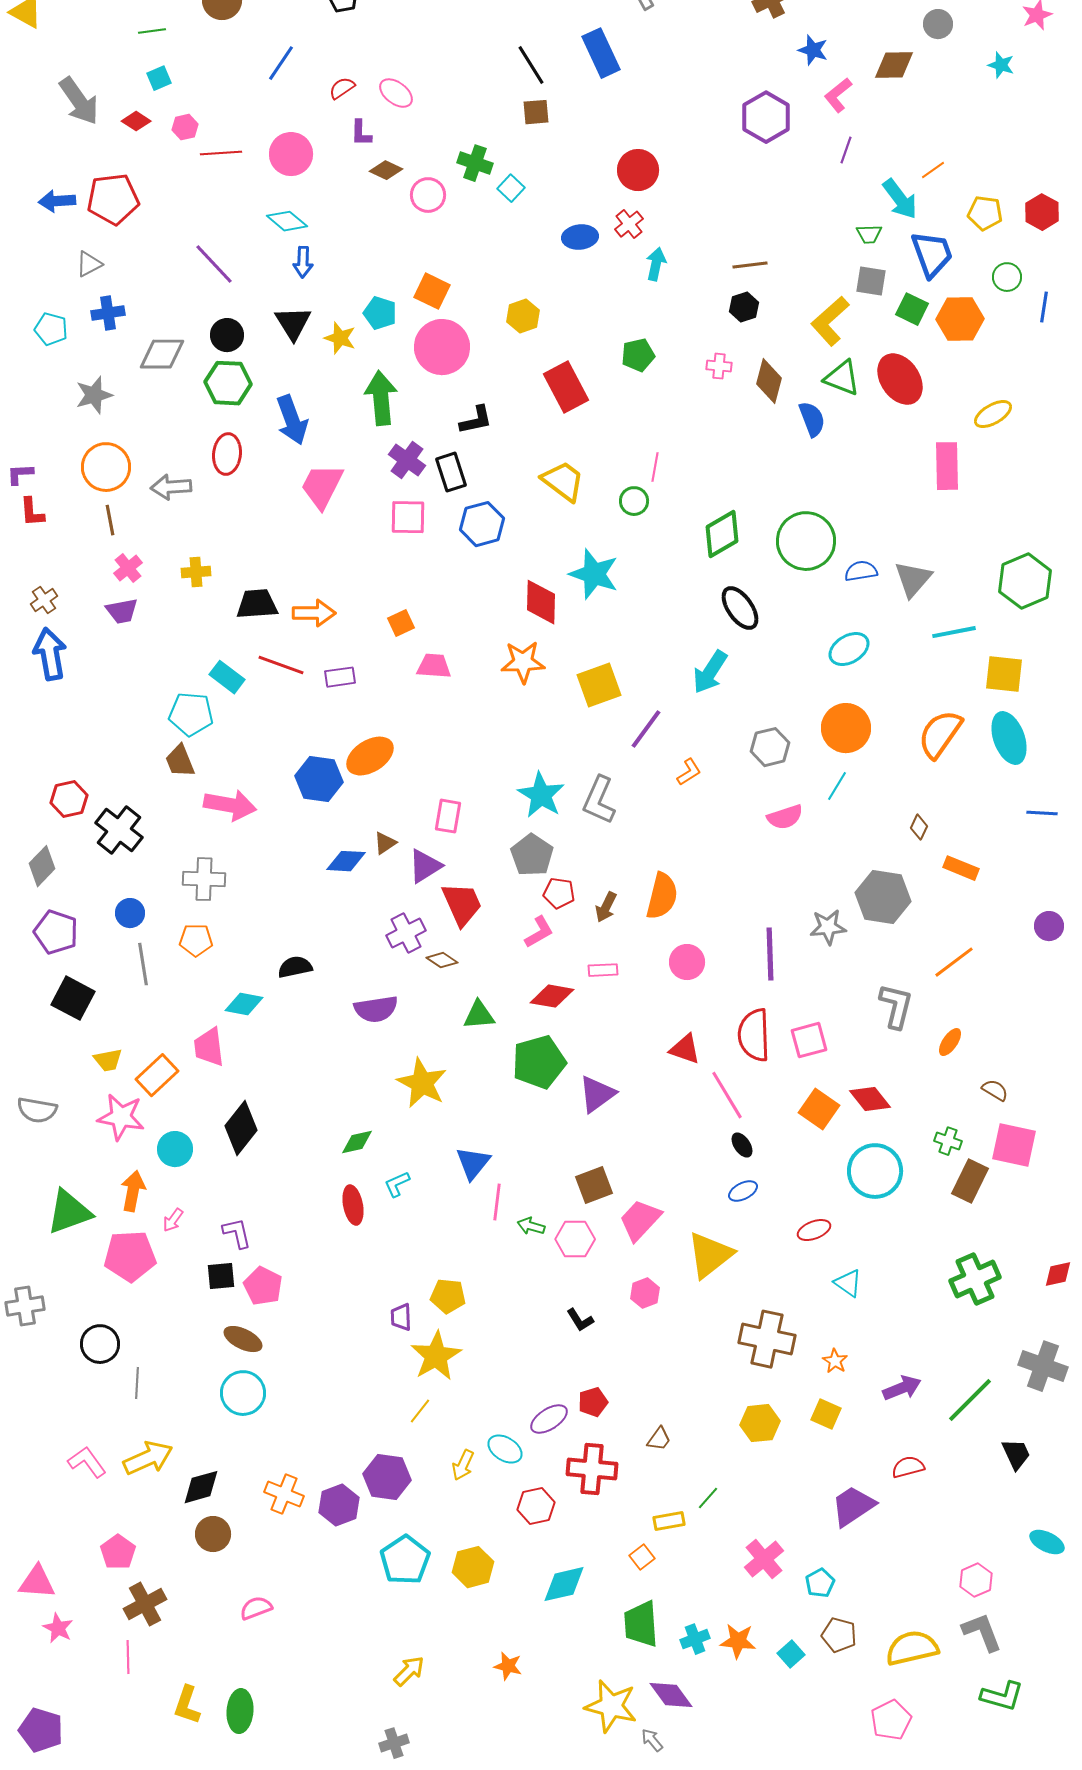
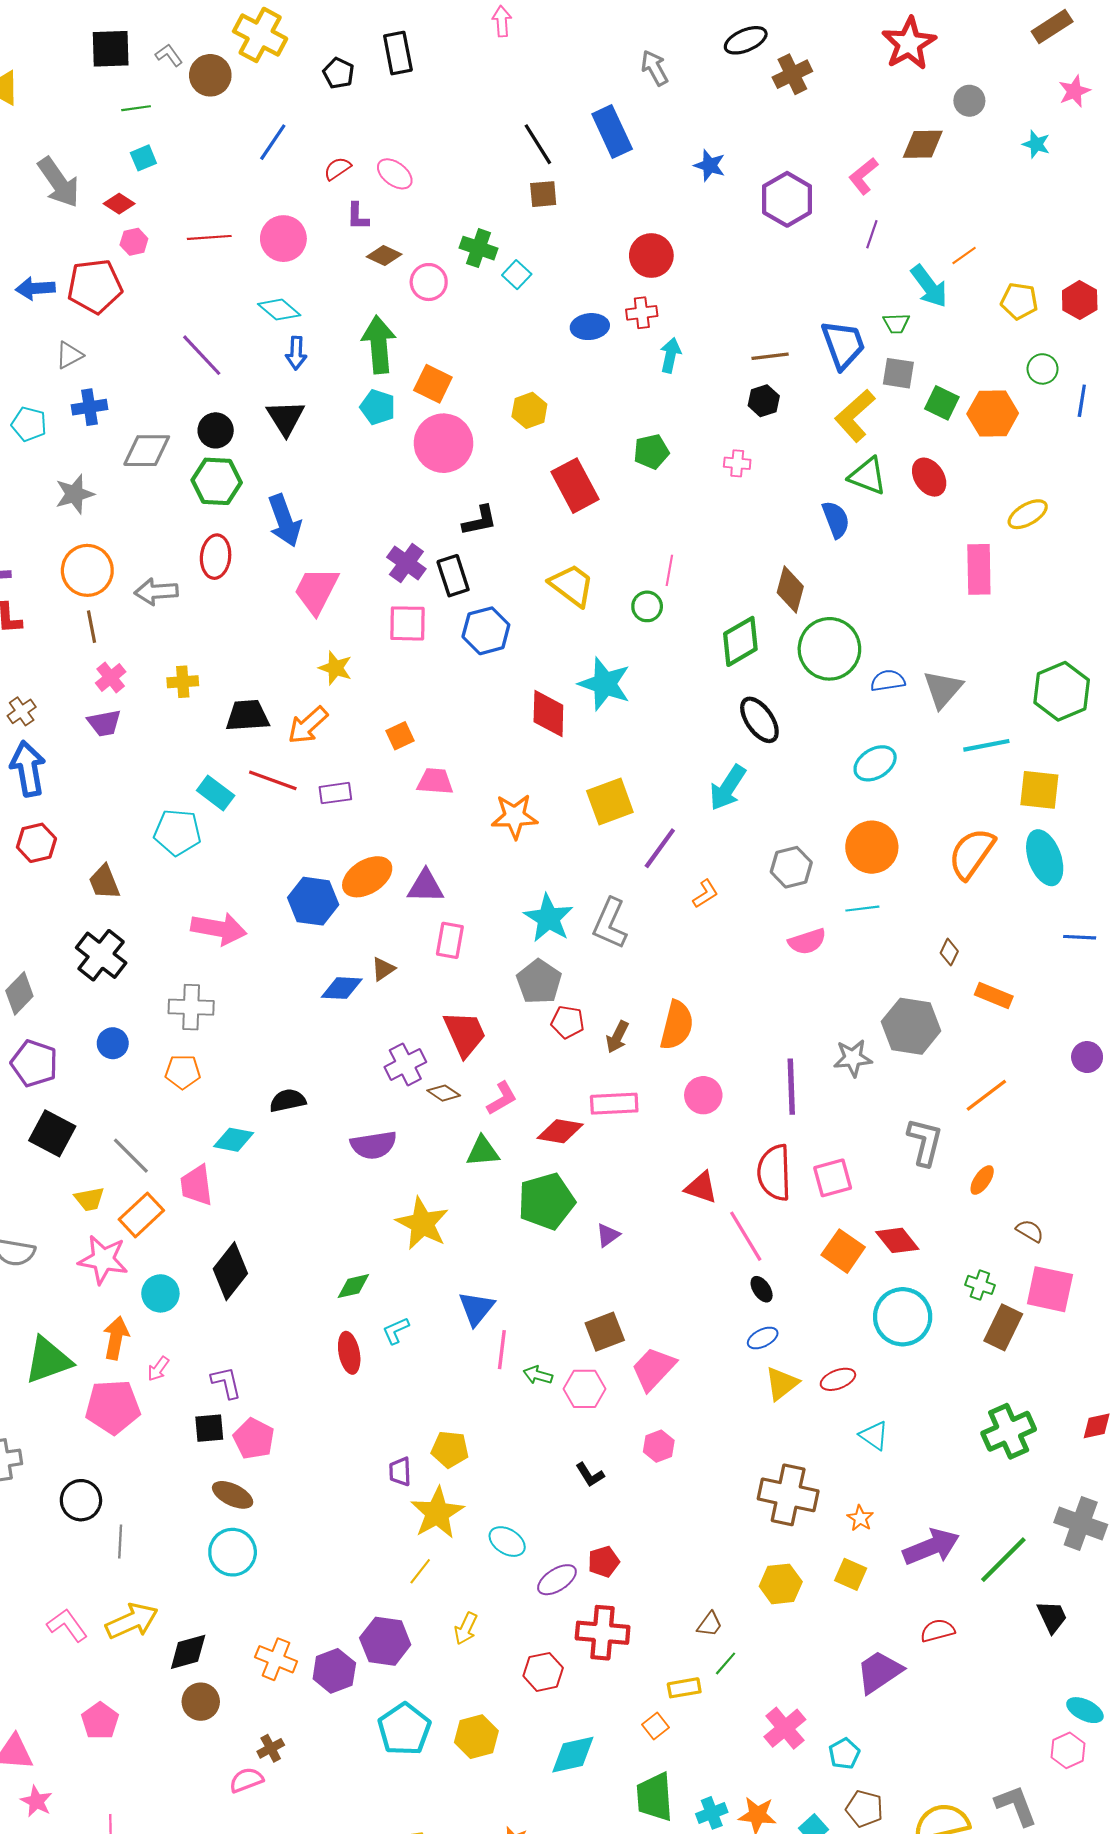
blue star: (813, 50) -> (710, 165), moved
pink hexagon: (185, 127) -> (134, 242), moved
red cross: (629, 224) -> (642, 313), turned 32
blue trapezoid: (932, 254) -> (843, 345), moved
yellow star: (340, 338) -> (335, 668), moved
red ellipse: (900, 379) -> (929, 477), size x0.7
brown diamond: (769, 381) -> (790, 589), moved
green arrow: (381, 398) -> (379, 345), moved
orange arrow: (314, 613) -> (308, 725), turned 138
orange star: (523, 662) -> (515, 816), moved
brown trapezoid: (180, 761) -> (104, 882), moved
cyan line: (837, 786) -> (862, 909), turned 52
red hexagon: (69, 799) -> (36, 843), moved
purple triangle: (425, 866) -> (425, 886), moved, turned 33
pink L-shape: (539, 932) -> (502, 1098), moved
gray line: (143, 964) -> (131, 1156), moved, turned -36
pink rectangle: (603, 970) -> (614, 1104), size x1.5
purple triangle: (597, 1094) -> (608, 1235), size x0.6
yellow triangle: (710, 1255) -> (782, 1384), moved, size x0.7
purple arrow: (902, 1388) -> (931, 1547), size x1.4
brown trapezoid: (659, 1439) -> (710, 1624), moved
cyan ellipse: (505, 1449) -> (507, 1542), moved
pink hexagon: (976, 1580) -> (1068, 1750), moved
brown cross: (145, 1604) -> (271, 1748), moved, size x0.6

